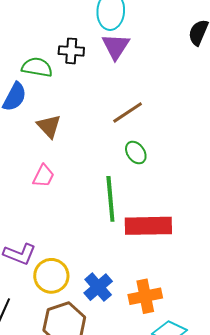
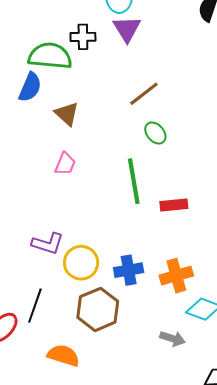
green semicircle: (37, 67) -> (50, 56), size x1.4
red rectangle: (148, 226) -> (174, 205), size x0.6
blue cross: (98, 287) -> (129, 270), turned 36

